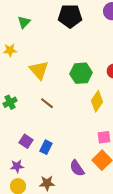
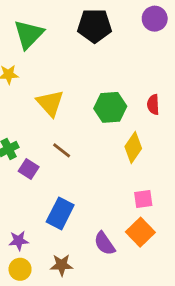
green triangle: (24, 22) -> (29, 34), size x1.6
purple square: (26, 141) -> (29, 169), moved
blue rectangle: (46, 147) -> (60, 213), size x1.5

